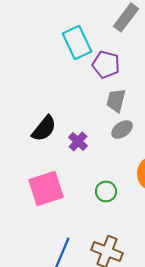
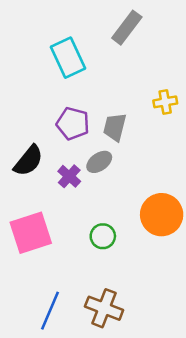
purple pentagon: (106, 64) -> (73, 124), moved
gray ellipse: (122, 129) -> (99, 162), moved

